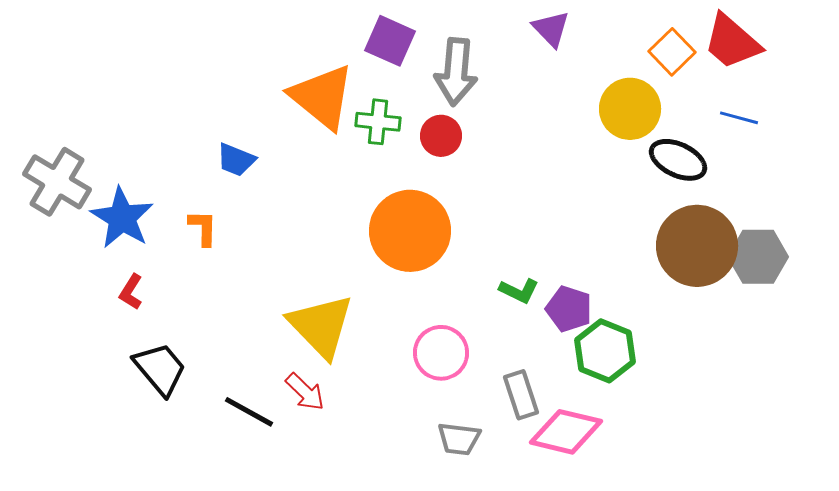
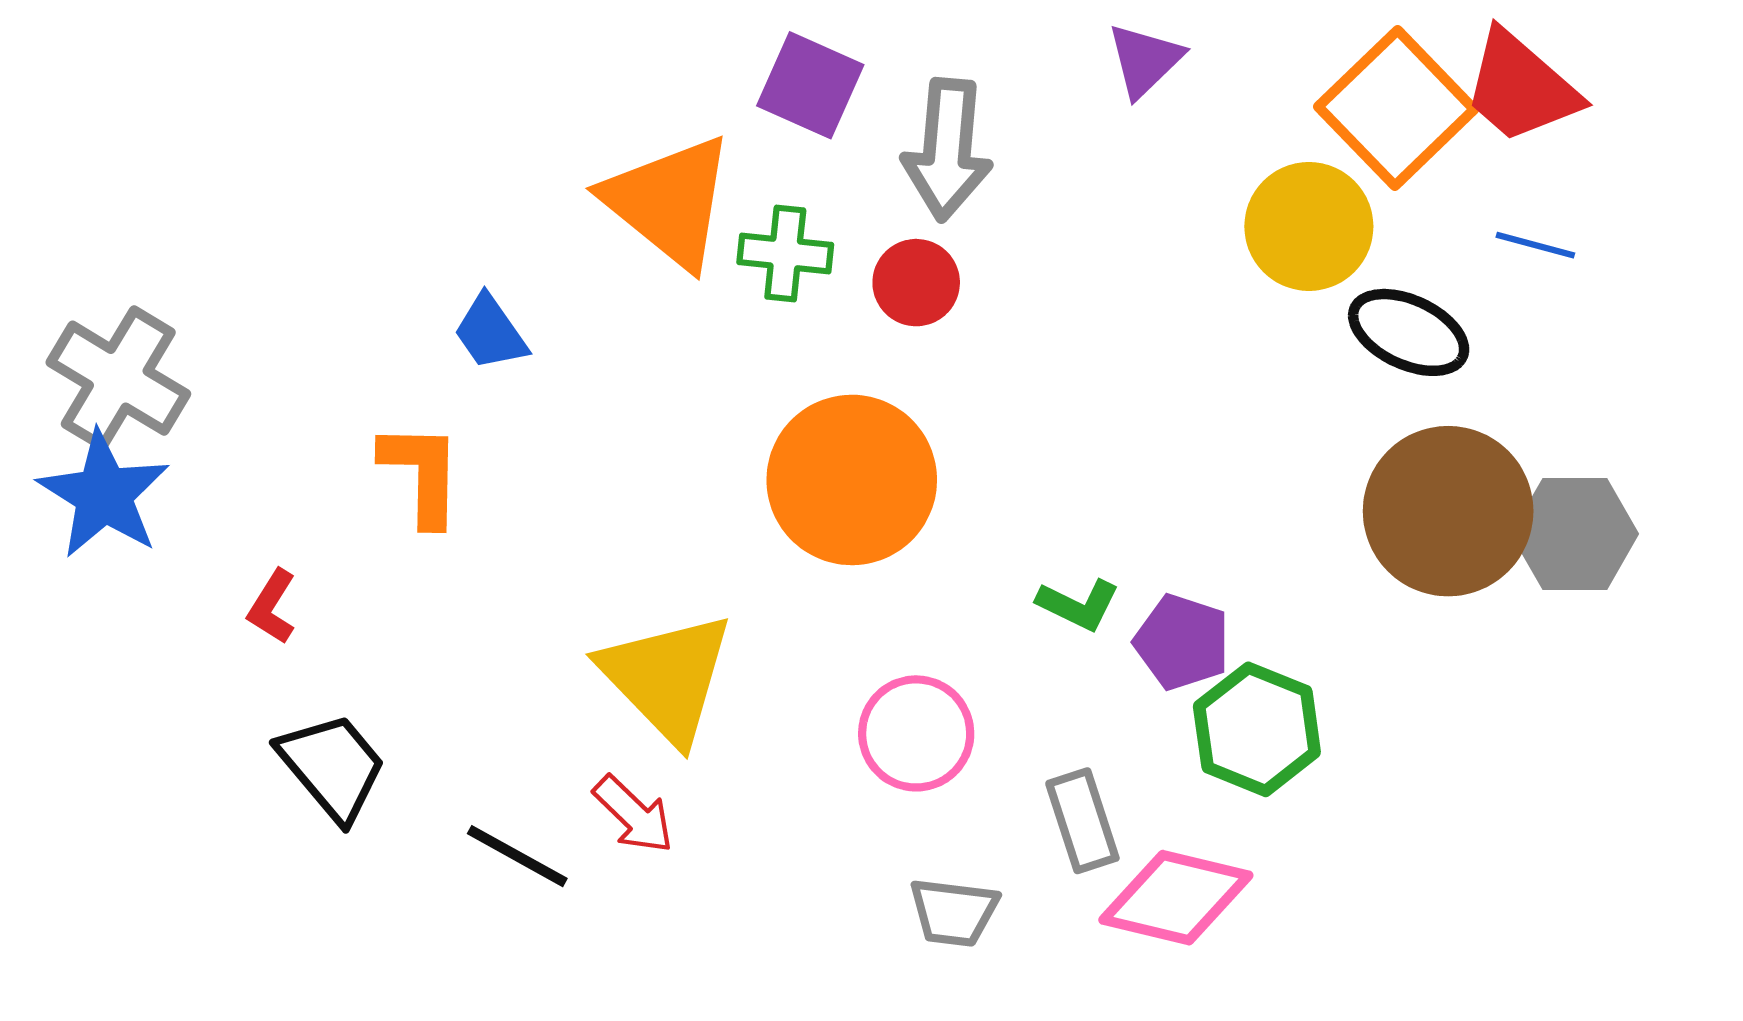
purple triangle: (551, 29) -> (1145, 60), turned 30
orange square: (672, 52) -> (1396, 108), size x1.6
blue trapezoid: (236, 160) -> (490, 332), turned 33
blue star: (122, 218) -> (104, 495), moved
orange L-shape: (203, 228) -> (422, 474), size x1.4

